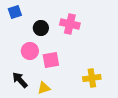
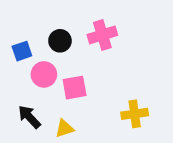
blue square: (15, 12) -> (22, 51), moved
pink cross: (70, 24) -> (102, 35), turned -30

